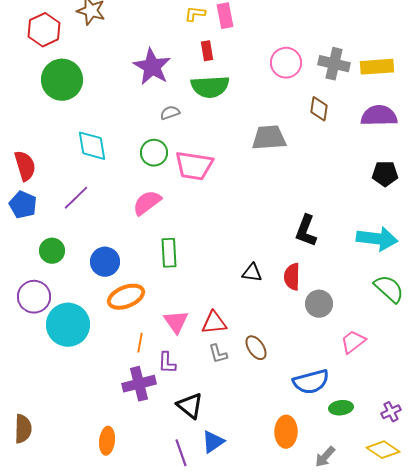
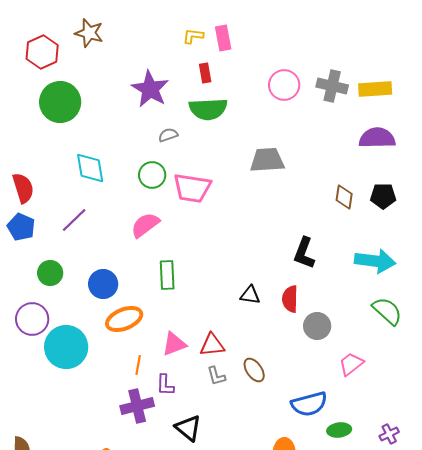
brown diamond: (319, 109) -> (344, 197), moved
pink triangle: (176, 322) -> (174, 344), turned 44

